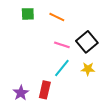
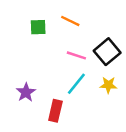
green square: (28, 14) -> (38, 27), moved
purple star: (21, 93) -> (26, 92), moved

